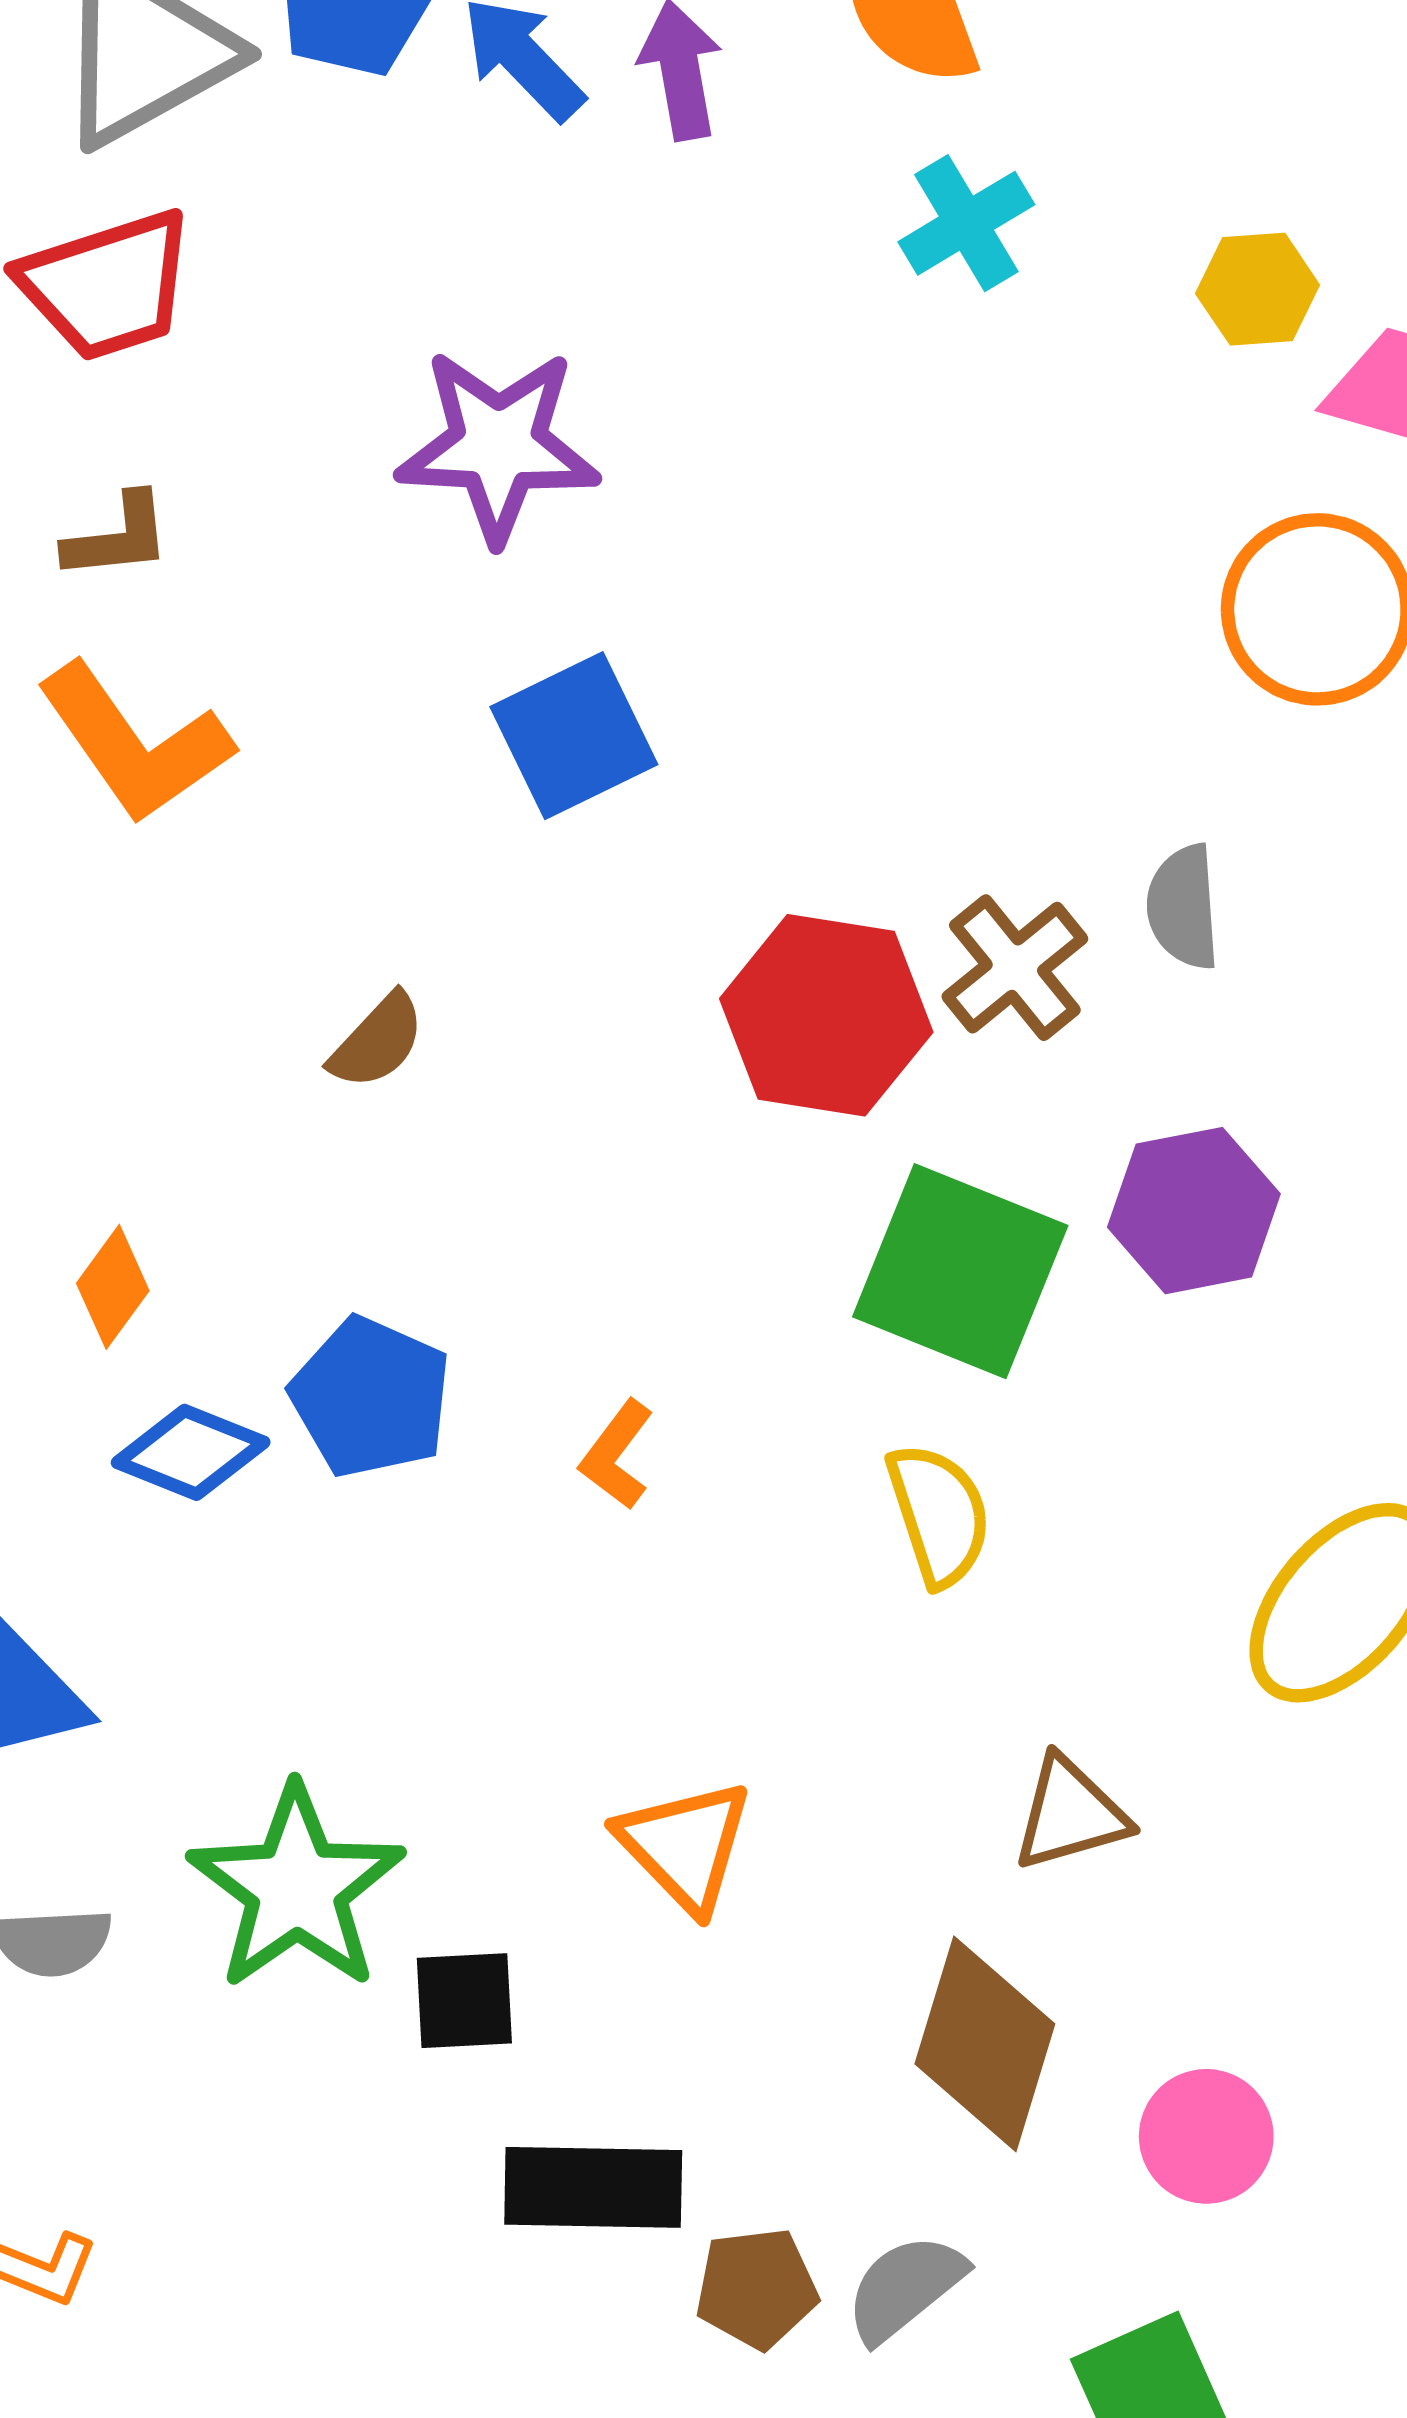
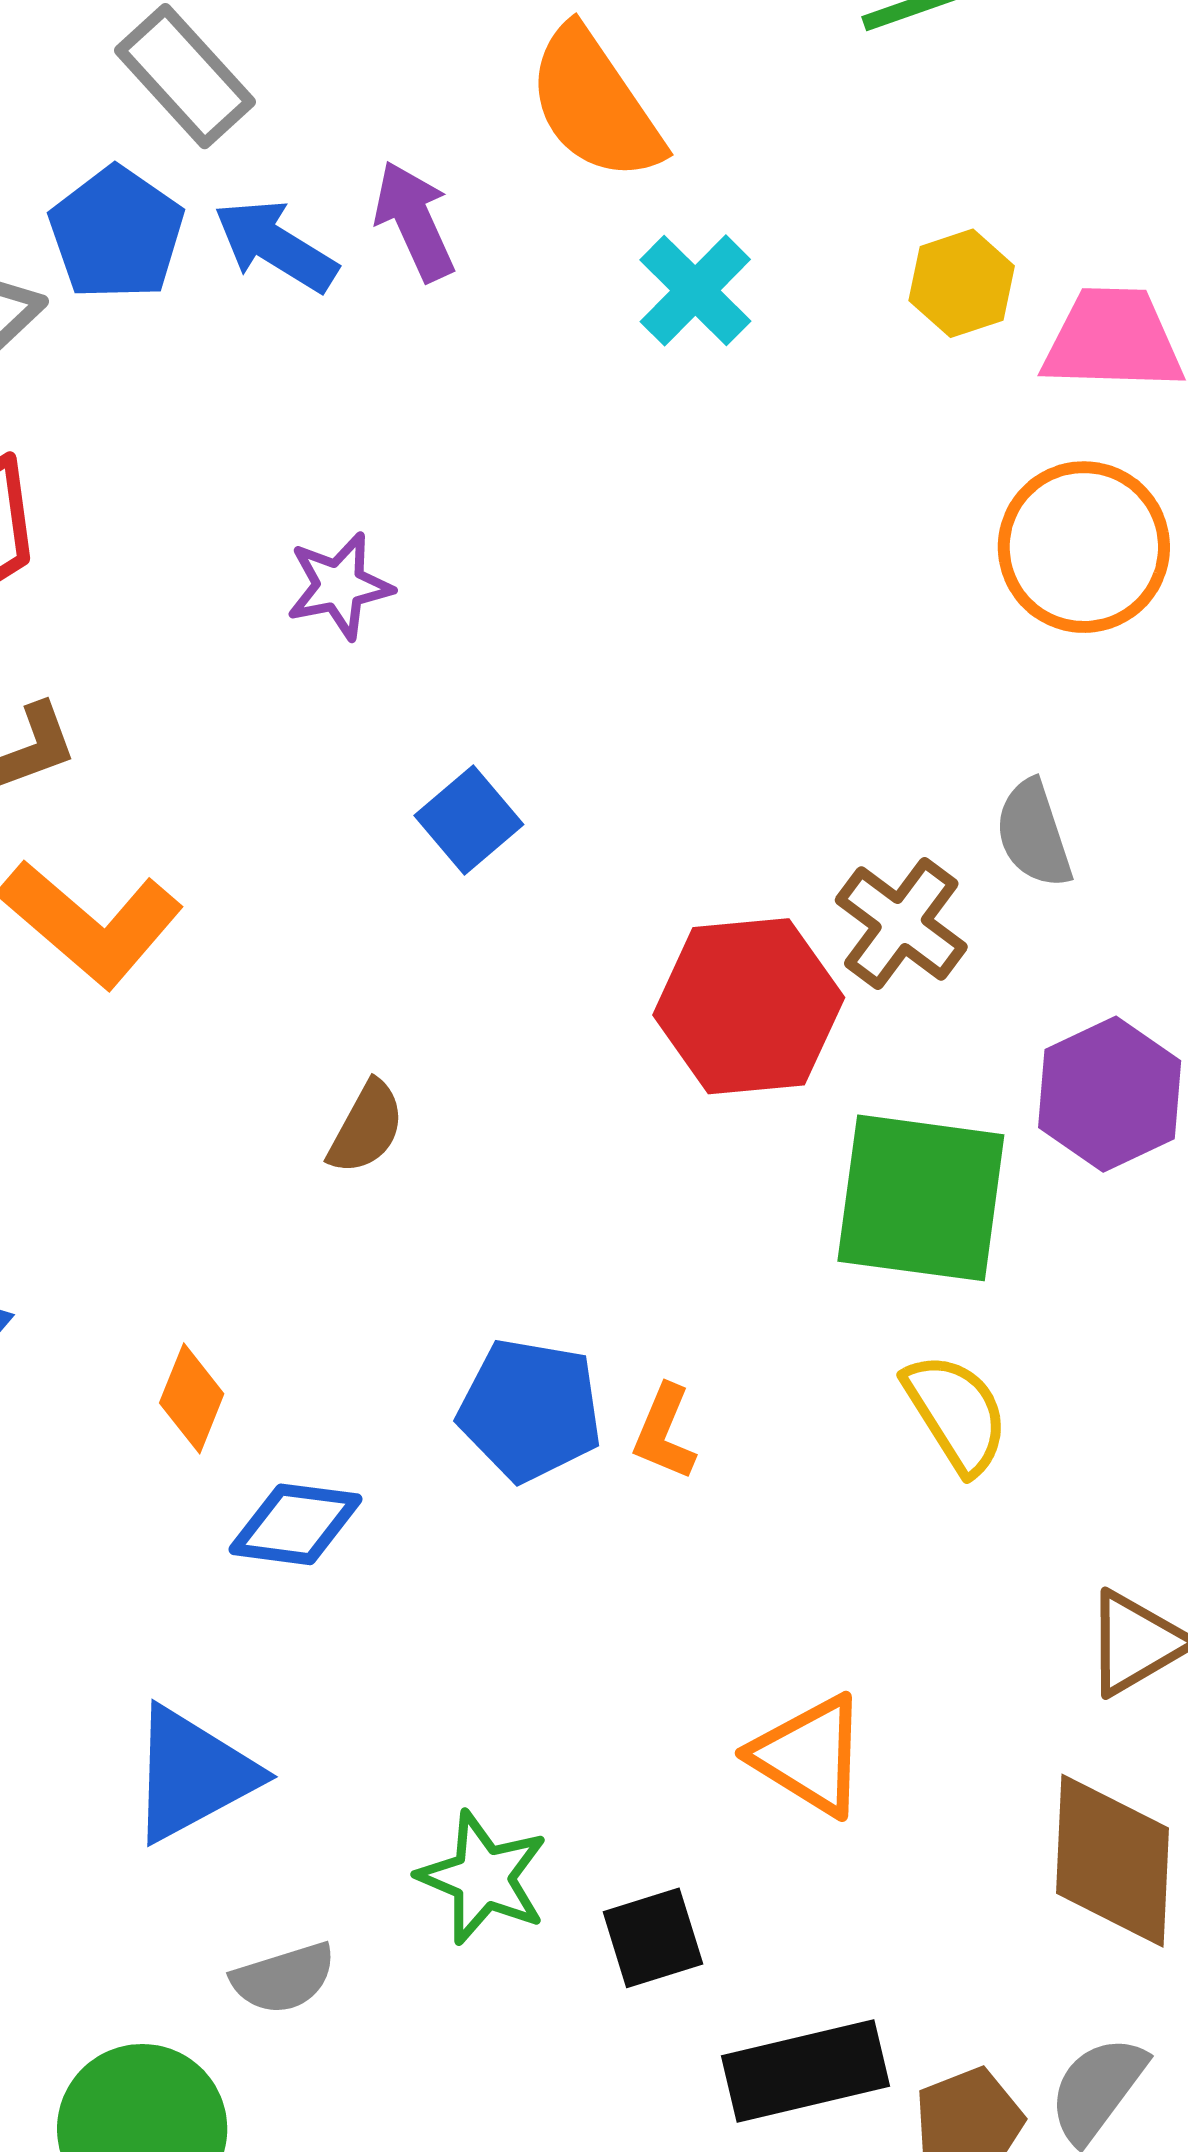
purple star: (498, 445) -> (339, 586), size x0.6
blue square: (574, 736) -> (469, 820), size x0.7
blue pentagon: (371, 1397) -> (530, 1410), moved
green star: (296, 1888) -> (483, 1878), size x0.7

